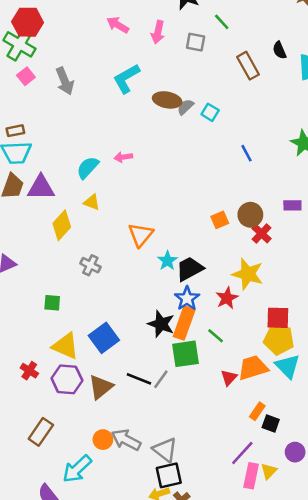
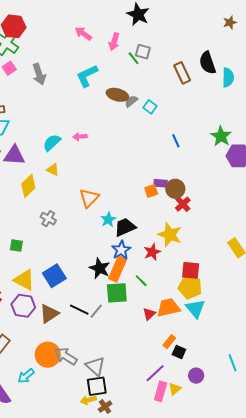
green line: (222, 22) -> (134, 58), moved
black semicircle: (279, 50) -> (207, 63), size x1.6
purple rectangle: (292, 205) -> (160, 183), moved
orange circle: (103, 440) -> (48, 355), size x1.6
cyan arrow: (77, 469) -> (26, 376), size x0.7

